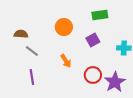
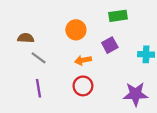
orange arrow: (66, 61) -> (83, 60), moved, turned 112
red circle: (93, 75) -> (83, 86), moved
purple star: (115, 82) -> (136, 94), turned 30

